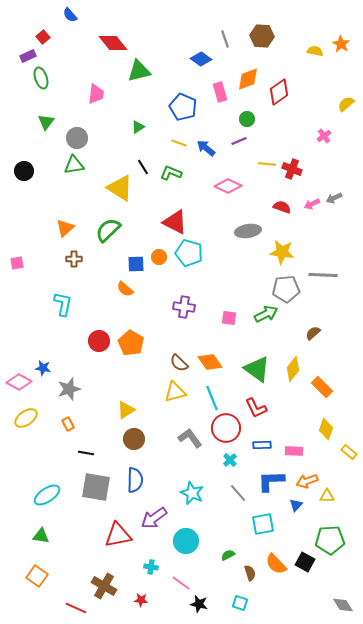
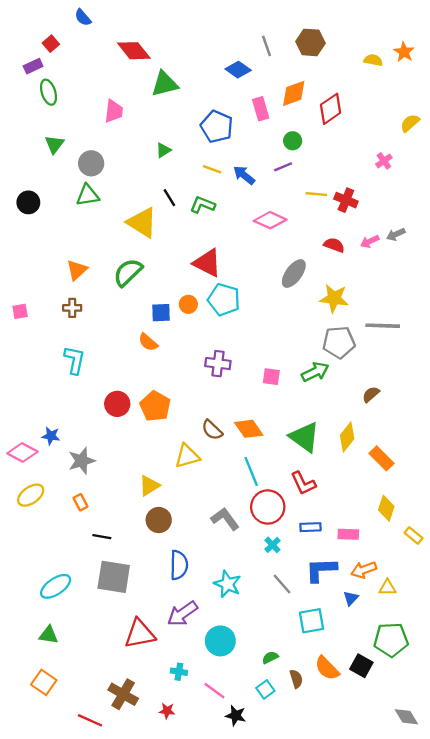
gray ellipse: (248, 231) -> (294, 274), turned -45
brown cross: (74, 259) -> (72, 308), moved
yellow triangle: (175, 392) -> (187, 456), moved
blue semicircle: (135, 480) -> (179, 565), moved
cyan square: (240, 603) -> (265, 689), moved, turned 35

